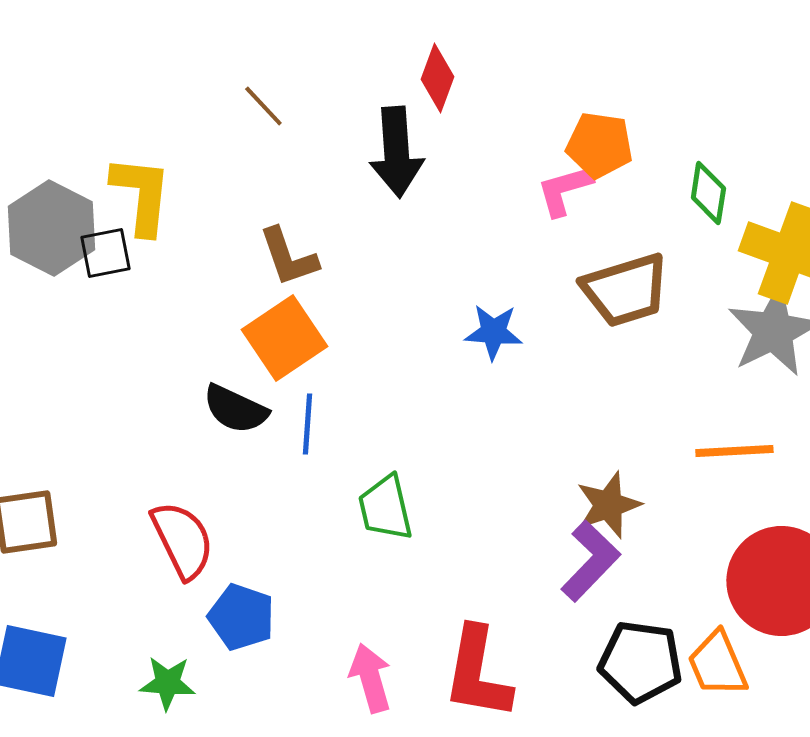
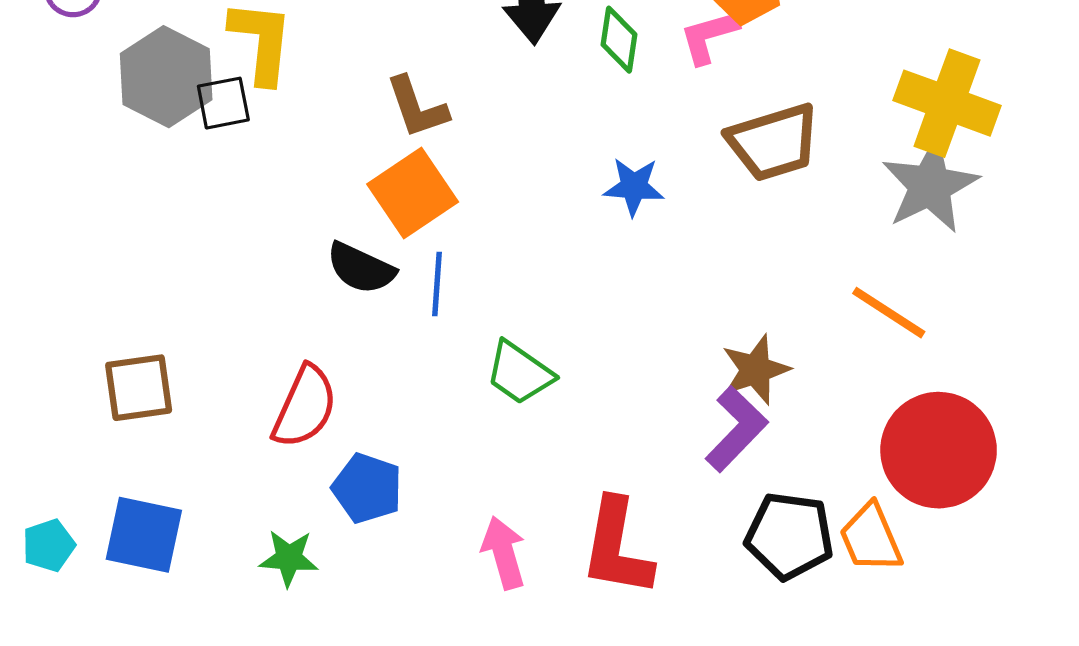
green diamond: (708, 193) -> (619, 40), moved
orange line: (734, 451) -> (889, 313), turned 36
green trapezoid: (385, 508) -> (520, 373), turned -42
red semicircle: (182, 540) -> (305, 407), turned 50

